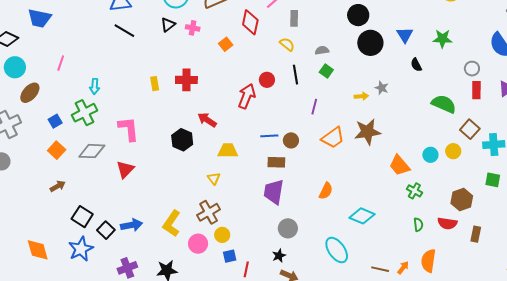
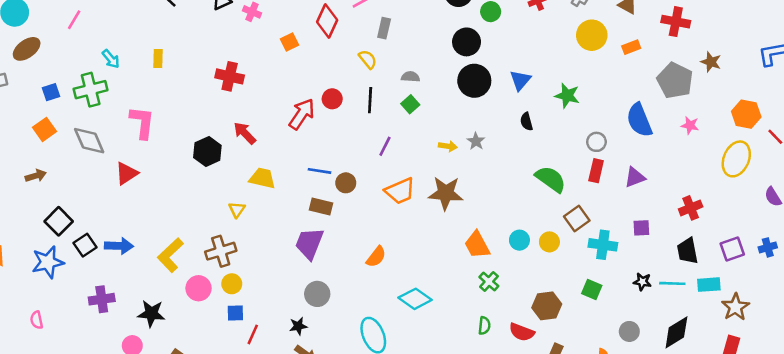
yellow rectangle: (155, 84) -> (158, 59), moved
cyan arrow: (95, 86) -> (111, 59), turned -56
gray diamond: (92, 151) -> (89, 141), turned 52

